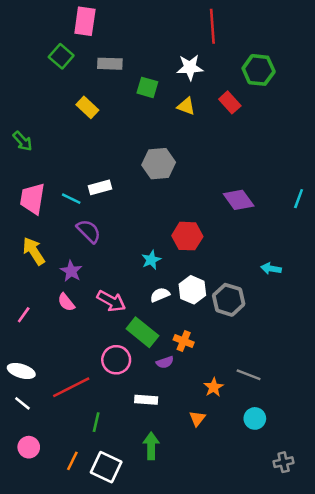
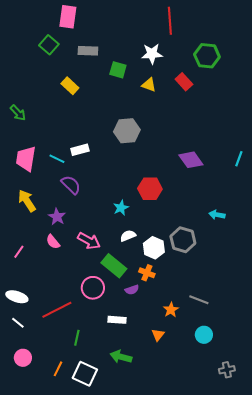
white hexagon: (192, 290) -> (154, 248), moved
green arrow: (151, 446) -> (121, 357), turned -75

